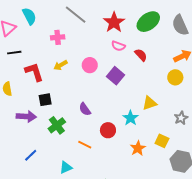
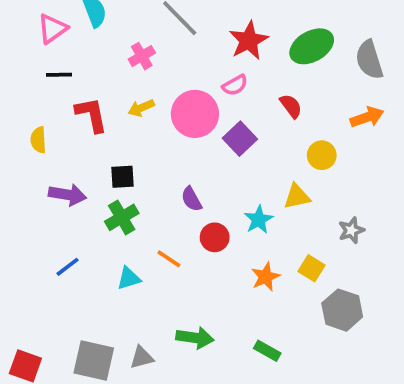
pink cross: (58, 37) -> (142, 56), turned -32
pink semicircle: (118, 46) -> (235, 85), moved, turned -56
pink circle: (90, 65) -> (195, 114), size x1.6
yellow circle: (175, 77) -> (322, 155), moved
black square: (45, 100) -> (123, 177), moved
purple semicircle: (85, 109) -> (192, 199), moved
cyan triangle: (66, 167) -> (129, 278), moved

